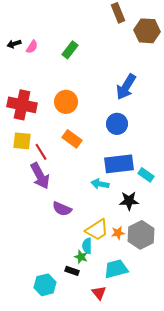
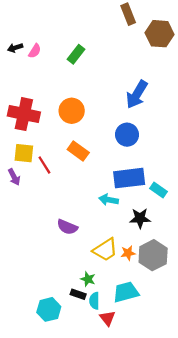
purple arrow: (40, 176) -> (14, 177), moved, size x0.6
cyan semicircle: (87, 246) -> (94, 301), moved

